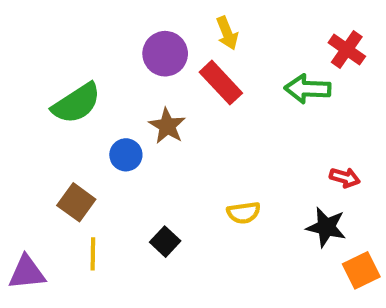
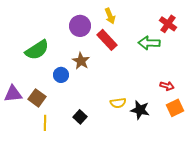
black star: (326, 227) -> (140, 110), moved
orange square: (361, 270) -> (175, 108), moved
purple triangle: (27, 273) -> (13, 94), moved

